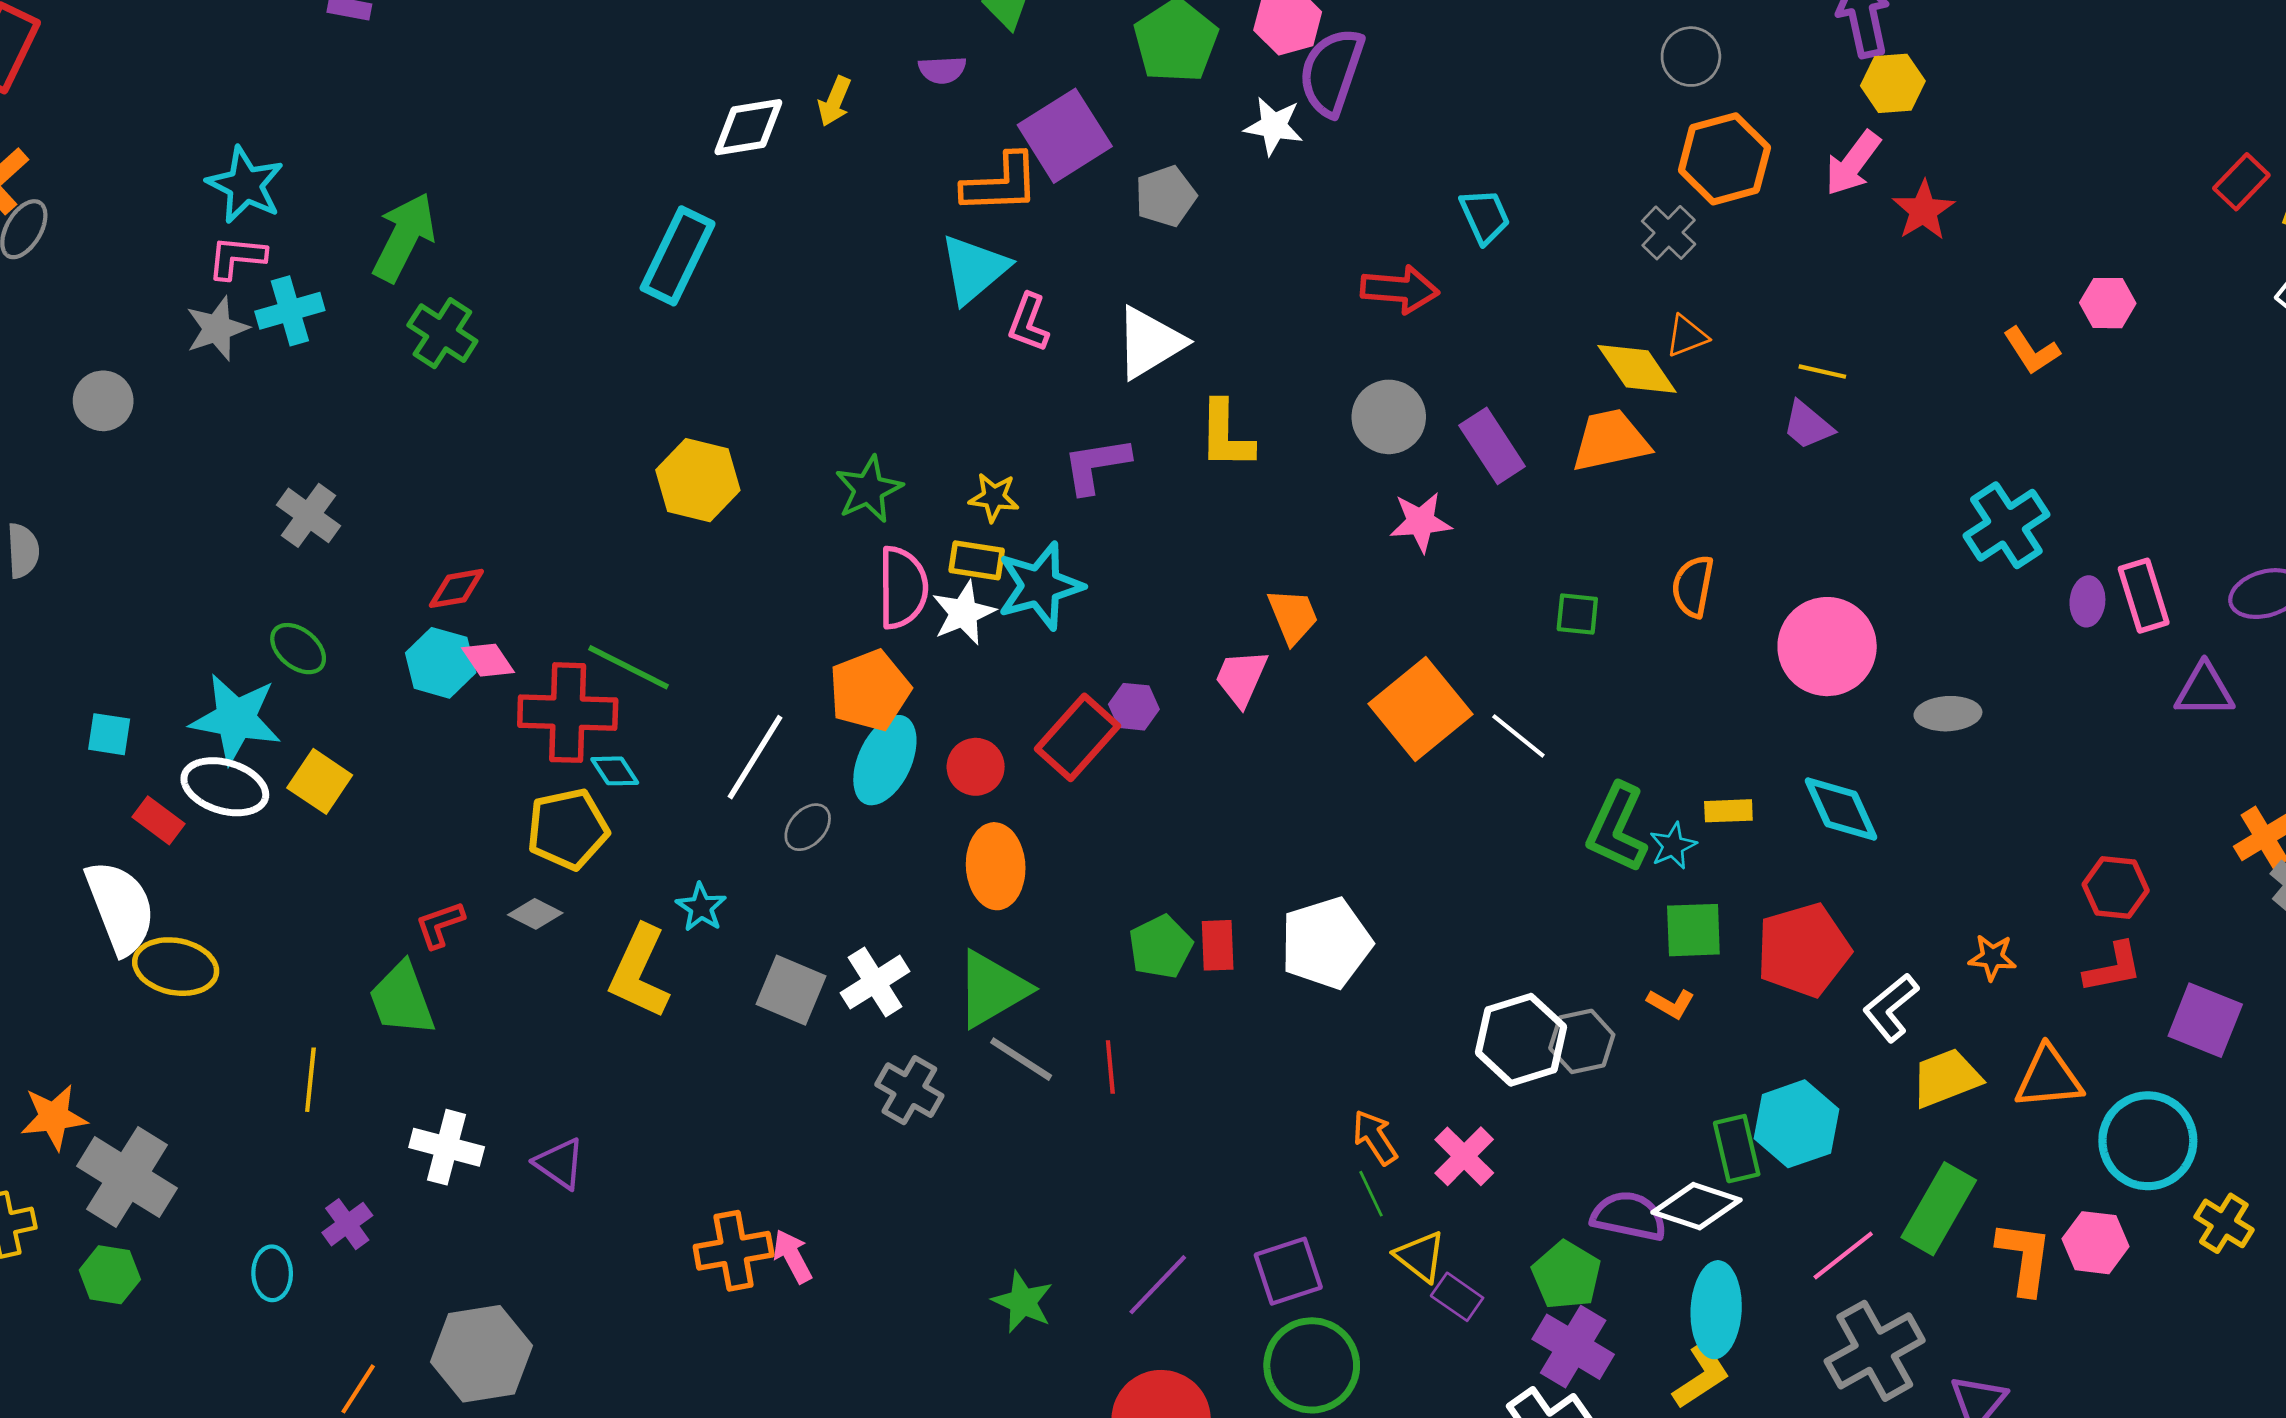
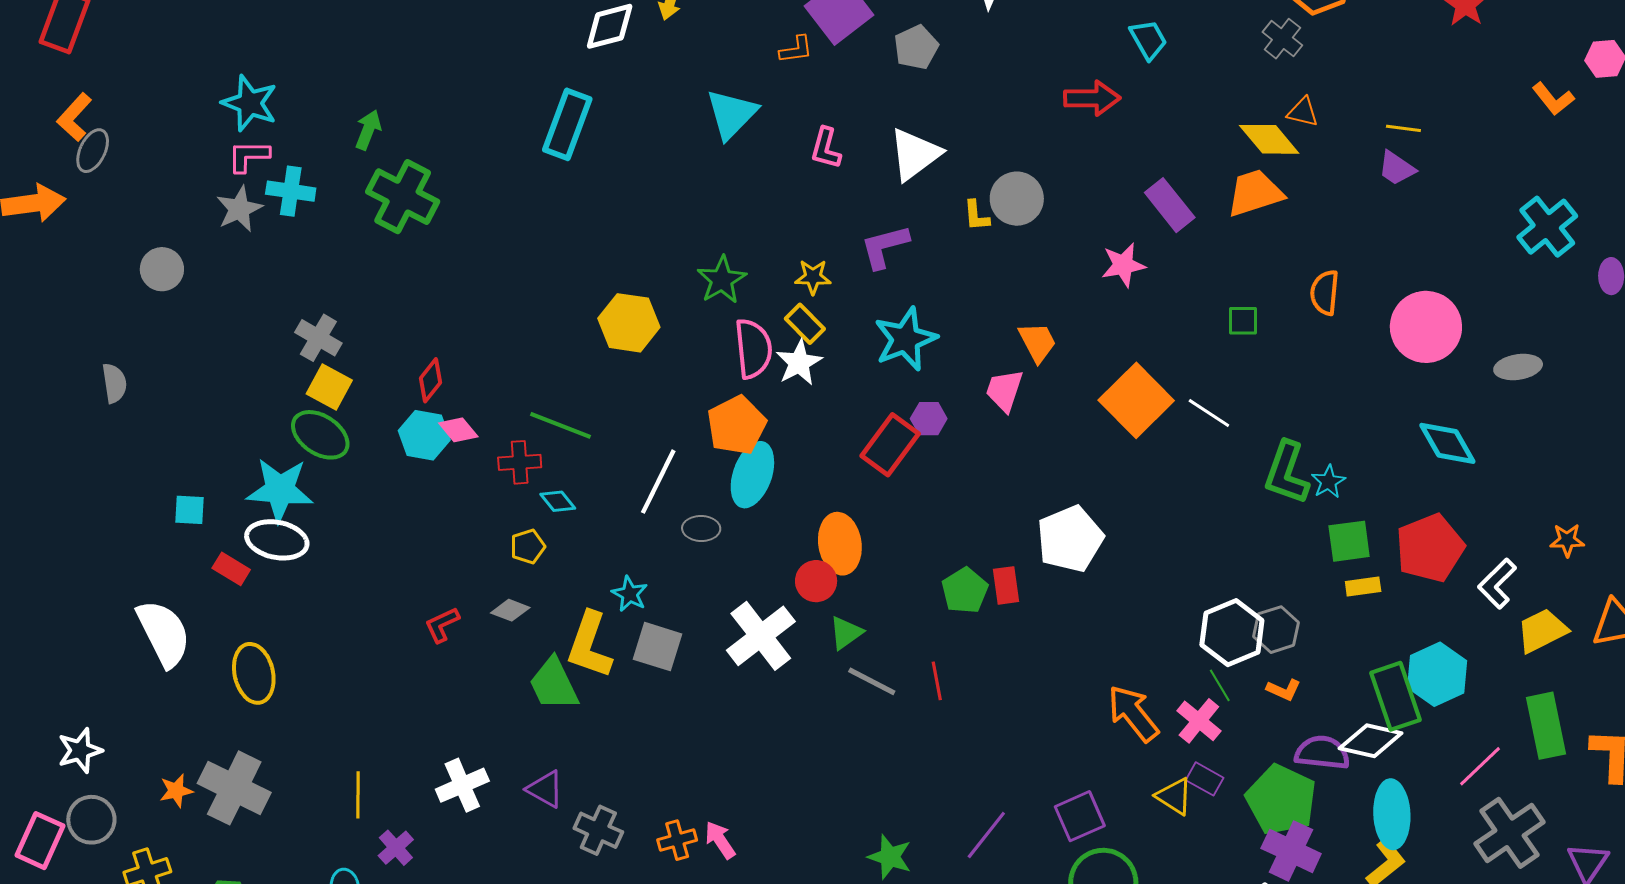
orange L-shape: (1001, 184) -> (796, 50), size x0.6
green arrow: (404, 237) -> (368, 130), size x0.6
cyan triangle: (974, 269) -> (732, 114), moved
cyan cross: (290, 311) -> (291, 191), turned 30
green cross: (442, 333) -> (403, 197), size x1.4
orange triangle: (1687, 336) -> (1303, 112), turned 40
gray circle: (1389, 417) -> (1017, 199), moved
yellow L-shape: (1226, 435) -> (976, 216), size x0.6
yellow hexagon: (698, 480) -> (629, 323), moved
yellow rectangle: (977, 560) -> (805, 324), turned 42
cyan star: (1040, 586) -> (906, 339), moved
red diamond: (456, 588) -> (430, 380), turned -36
green ellipse: (298, 649) -> (320, 435), size x1.4
red cross: (568, 713) -> (520, 462), size x0.6
red circle: (976, 767) -> (816, 581), moved
yellow square: (320, 781) -> (329, 387), moved
yellow rectangle: (1728, 811) -> (1363, 587), moved
gray ellipse: (808, 827) -> (701, 528), turned 54
yellow pentagon: (568, 829) -> (528, 547), size x0.6
white semicircle: (120, 907) -> (164, 633), moved
white pentagon: (1326, 943) -> (1070, 539), moved
yellow ellipse: (176, 967) -> (254, 673), turned 72
white cross: (875, 982) -> (761, 636), size x1.4
green triangle: (992, 989) -> (846, 633), size x0.6
gray square: (791, 990) -> (657, 647), moved
green trapezoid: (402, 999) -> (554, 684), moved
orange L-shape: (1671, 1004) -> (1284, 690), moved
yellow line: (310, 1080) -> (358, 795), moved
gray cross: (909, 1090) -> (598, 830), moved
orange star: (54, 1117) -> (176, 791), size x0.7
orange arrow: (1375, 1137) -> (1133, 713), size x1.5
white cross: (447, 1147) -> (462, 785), turned -33
green rectangle: (1737, 1149) -> (1396, 696), size x1.4
gray cross: (127, 1177) -> (234, 788), moved
green line: (1371, 1194) -> (1220, 685), moved
green rectangle: (1939, 1209) -> (1546, 726), turned -36
orange cross: (734, 1251) -> (677, 840), size x0.7
green pentagon: (1566, 1275) -> (1281, 800), size x1.4
purple rectangle: (1457, 1297) -> (1205, 779), moved

